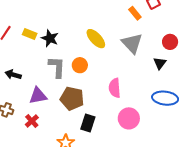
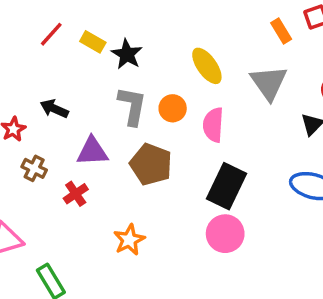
pink semicircle: (115, 88) -> (213, 125), moved
pink circle: (129, 118) -> (225, 234), moved
black rectangle: (88, 123) -> (226, 186), moved, size x1.4

